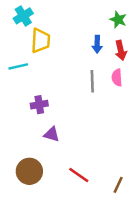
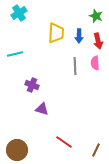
yellow trapezoid: (40, 41) -> (56, 33), moved
purple cross: (39, 105) -> (32, 85), turned 32
brown circle: (29, 171) -> (17, 150), moved

